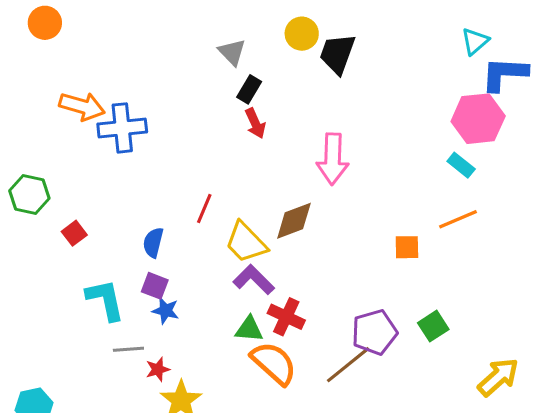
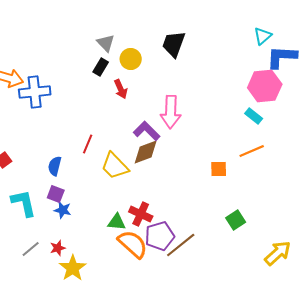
yellow circle: (302, 34) -> (131, 59), moved
black rectangle: (249, 89) -> (101, 67), moved
purple L-shape: (254, 280) -> (147, 131), moved
purple pentagon: (374, 332) -> (160, 236), moved
gray line: (128, 349) -> (31, 249), moved, turned -36

